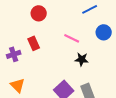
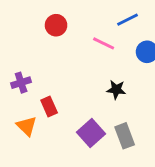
pink line: (72, 38) -> (104, 43), moved
red rectangle: (34, 43) -> (49, 106), moved

